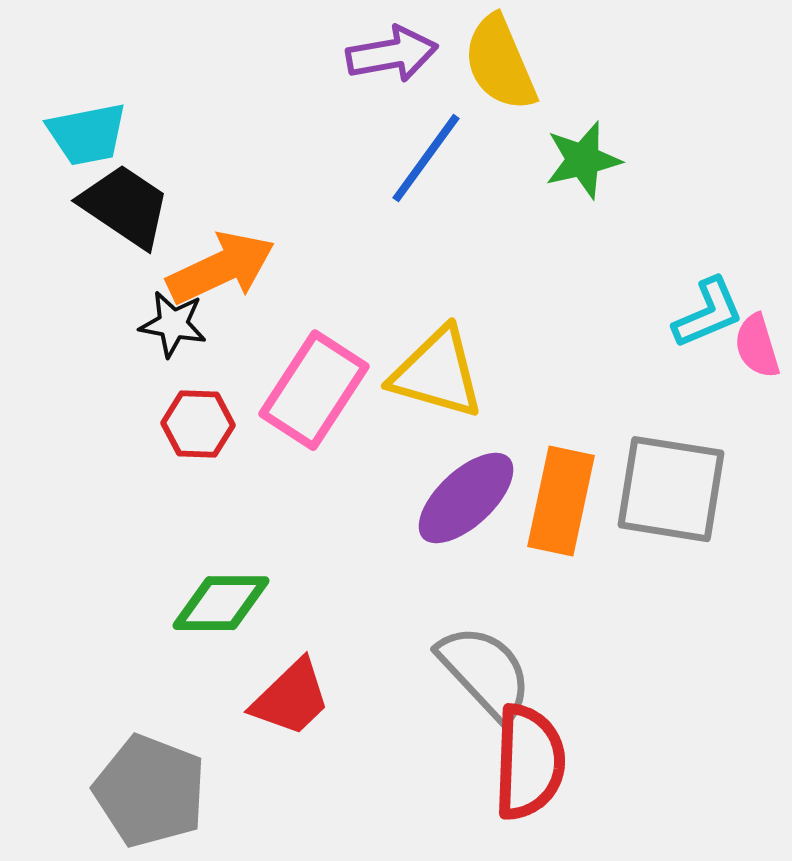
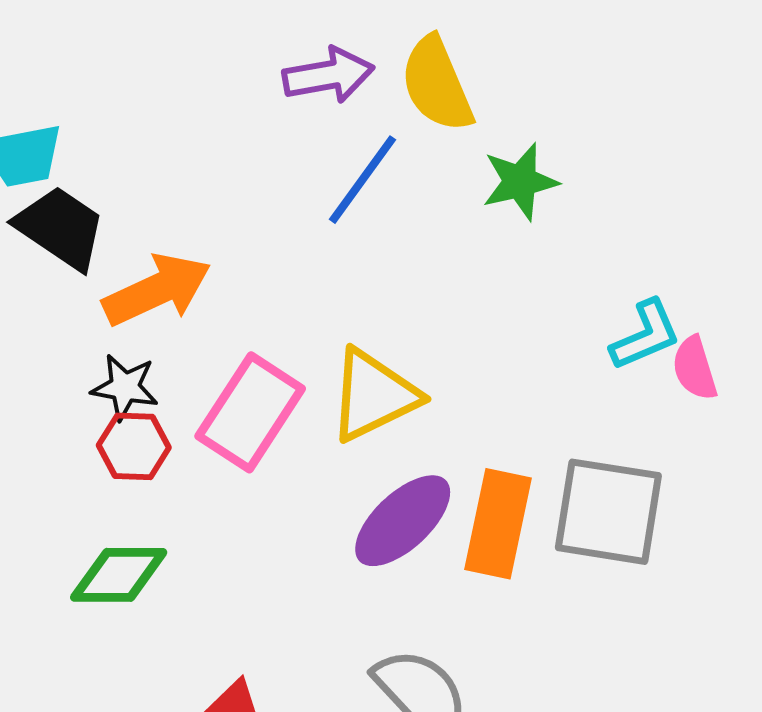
black star: (173, 324) -> (125, 387), moved
yellow triangle: (437, 373) -> (374, 395), turned -42
green diamond: (221, 603) -> (119, 575), moved

